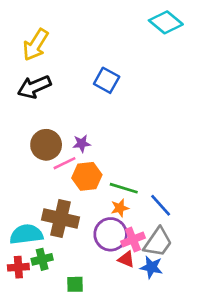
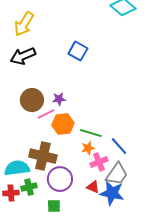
purple circle: (111, 234) -> (60, 179), moved
pink cross: (133, 240) -> (99, 162), moved
blue star: (151, 267) -> (112, 193), size x1.4

